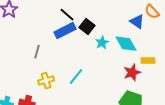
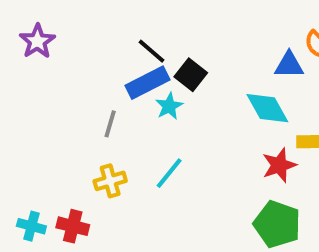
blue triangle: (137, 22) -> (289, 65), turned -35
cyan star: (102, 43) -> (169, 106), moved
gray line: (37, 52) -> (110, 124), moved

